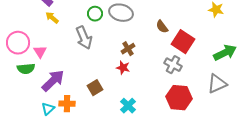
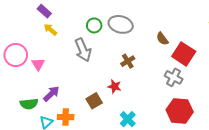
red star: (123, 68) -> (114, 87), moved
green semicircle: (26, 69) -> (29, 104), moved
purple arrow: (53, 81) -> (51, 94), size x0.7

